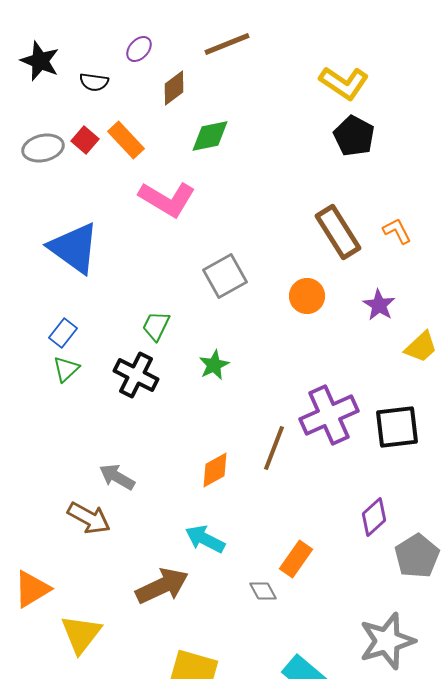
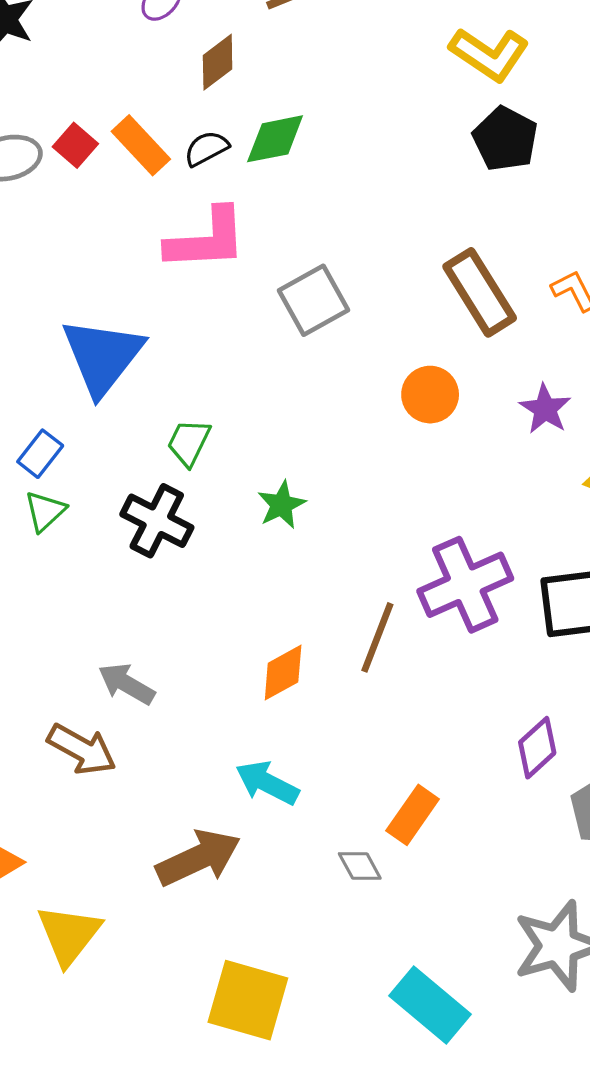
black semicircle: (94, 82) -> (206, 148), moved, turned 144
pink L-shape: (167, 199) -> (206, 240), turned -34
blue triangle: (74, 248) -> (103, 356), moved, turned 32
gray square: (225, 276) -> (313, 300), moved

